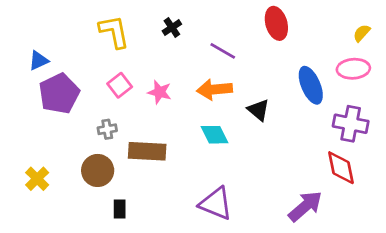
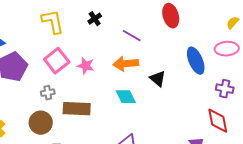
pink square: (120, 85) -> (57, 61), size x1.4
purple cross: (351, 124) -> (225, 89), size x0.7

